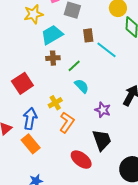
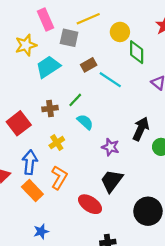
brown rectangle: (88, 35) -> (89, 65), turned 72
brown cross: (53, 58) -> (50, 108), moved
orange L-shape: (67, 122) -> (59, 178), moved
black trapezoid: (102, 140) -> (112, 181), turned -120

